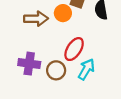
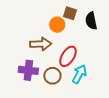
brown arrow: (36, 19) -> (41, 44), moved

